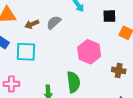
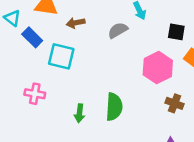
gray semicircle: (54, 22) -> (118, 30), moved
pink hexagon: (89, 52) -> (158, 68), moved

